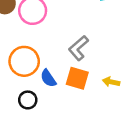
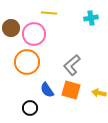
orange circle: (24, 61) -> (27, 62), moved

